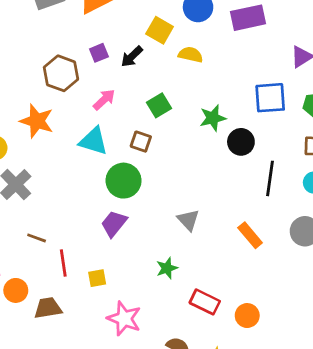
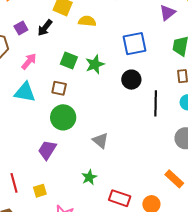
blue square: (270, 98) -> (134, 44), moved
green square: (159, 105) -> (69, 61), turned -30
green star: (213, 118) -> (95, 64), moved
green circle: (124, 181) -> (63, 117), moved
orange rectangle: (250, 235) -> (174, 179), moved

